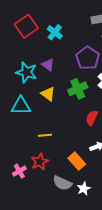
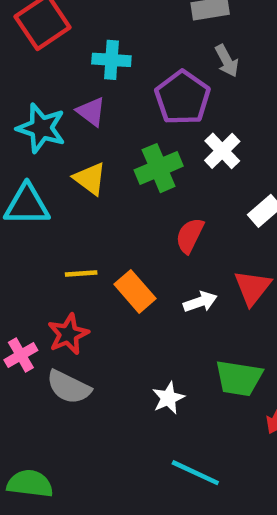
cyan cross: (55, 32) -> (111, 60), moved, turned -35
orange rectangle: (77, 161) -> (135, 291), moved
gray semicircle: (62, 183) -> (69, 387), moved

